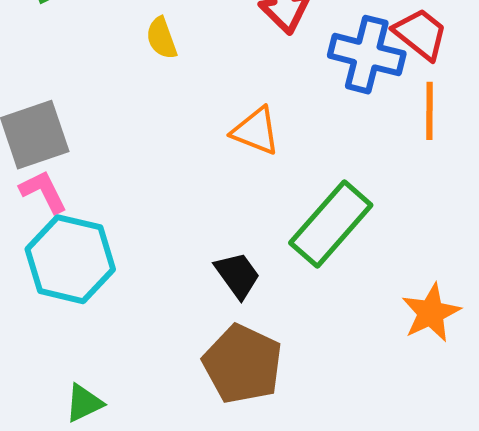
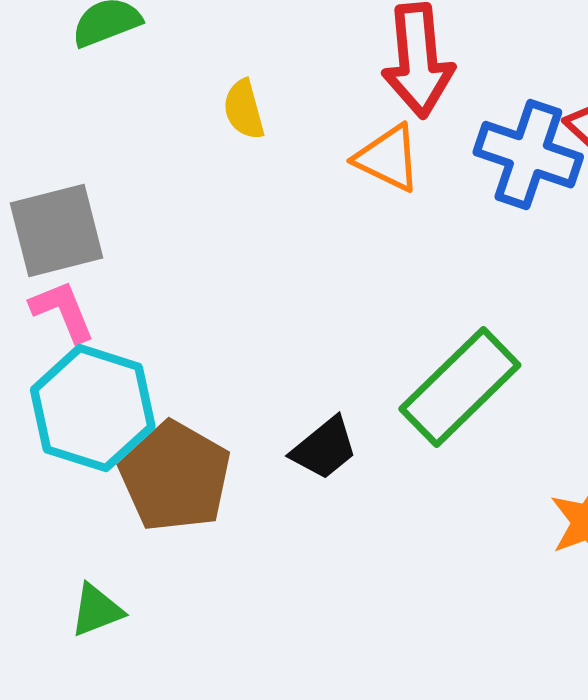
orange triangle: (256, 131) -> (388, 158), moved
black trapezoid: (237, 275) -> (324, 448), turned 82
brown pentagon: (243, 364) -> (175, 477), moved

